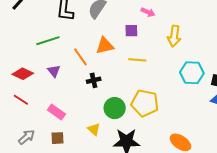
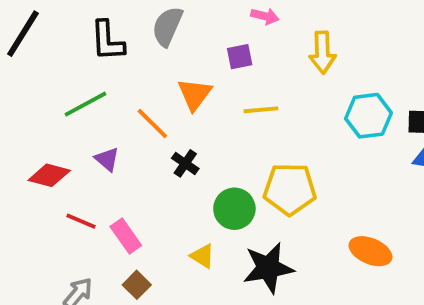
orange triangle: (105, 46) -> (195, 94), turned -30
black cross: (94, 80) -> (185, 163), turned -32
red line: (21, 100) -> (81, 221), moved
pink rectangle: (56, 112) -> (126, 236), turned 30
brown square: (58, 138) -> (137, 285), turned -32

